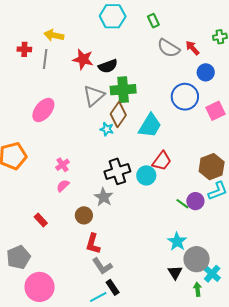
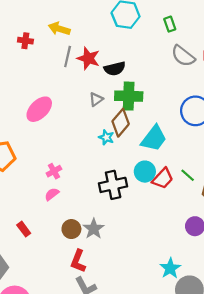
gray line: (45, 59) -> (68, 57), moved
gray triangle: (94, 96) -> (96, 99), size x0.6
cyan circle: (146, 175) -> (145, 172), moved
gray star: (104, 197) -> (94, 229), moved
green line: (182, 204) -> (188, 175), moved

